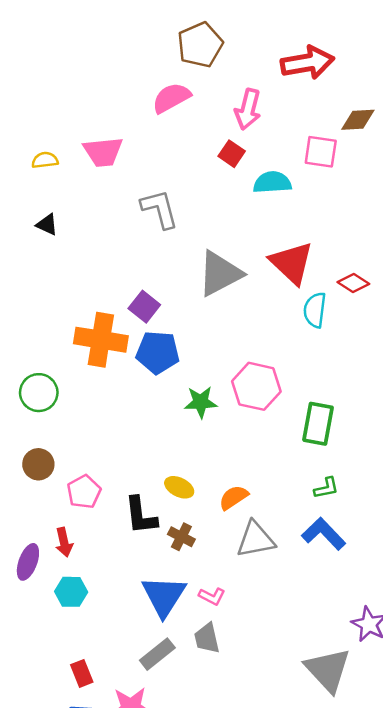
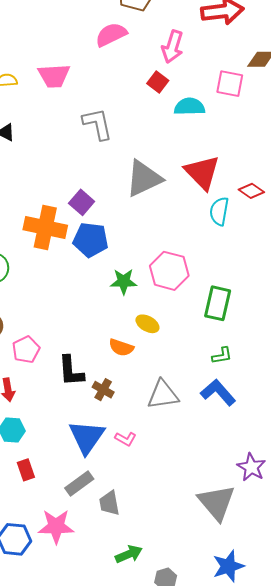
yellow ellipse: (179, 487) -> (147, 324), moved
orange semicircle: (234, 497) -> (121, 347), moved, turned -130
gray trapezoid: (207, 638) -> (109, 503), moved
red rectangle: (82, 673) -> (26, 470), moved

